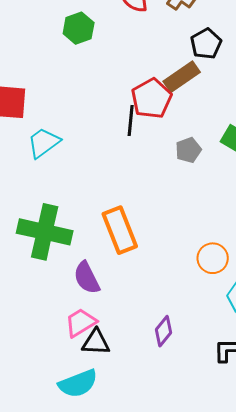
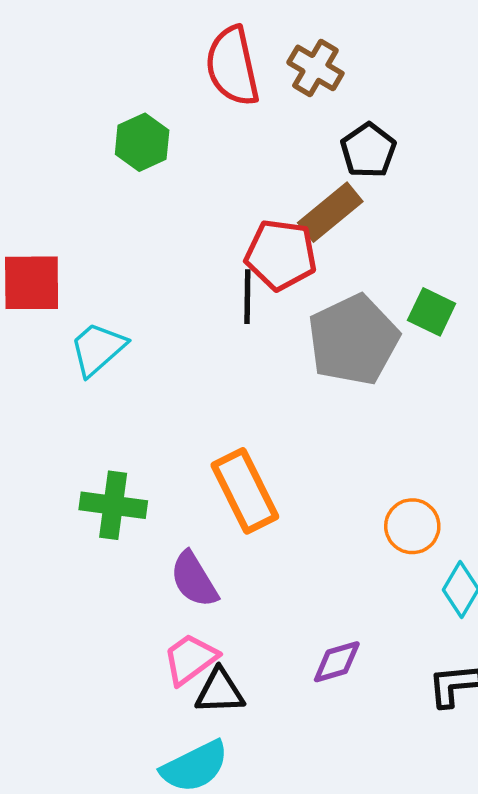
red pentagon: (152, 98) -> (281, 255), turned -30
gray pentagon: (188, 150) -> (353, 340), size x2.0
green cross: (45, 232) -> (113, 505), size x0.7
purple diamond: (163, 331) -> (337, 662), turned 40

